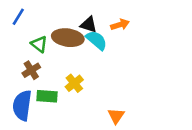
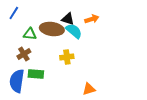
green triangle: (39, 44) -> (30, 34), turned -32
yellow cross: (74, 83) -> (67, 57), moved, turned 32
orange triangle: (116, 116) -> (89, 89), turned 40

